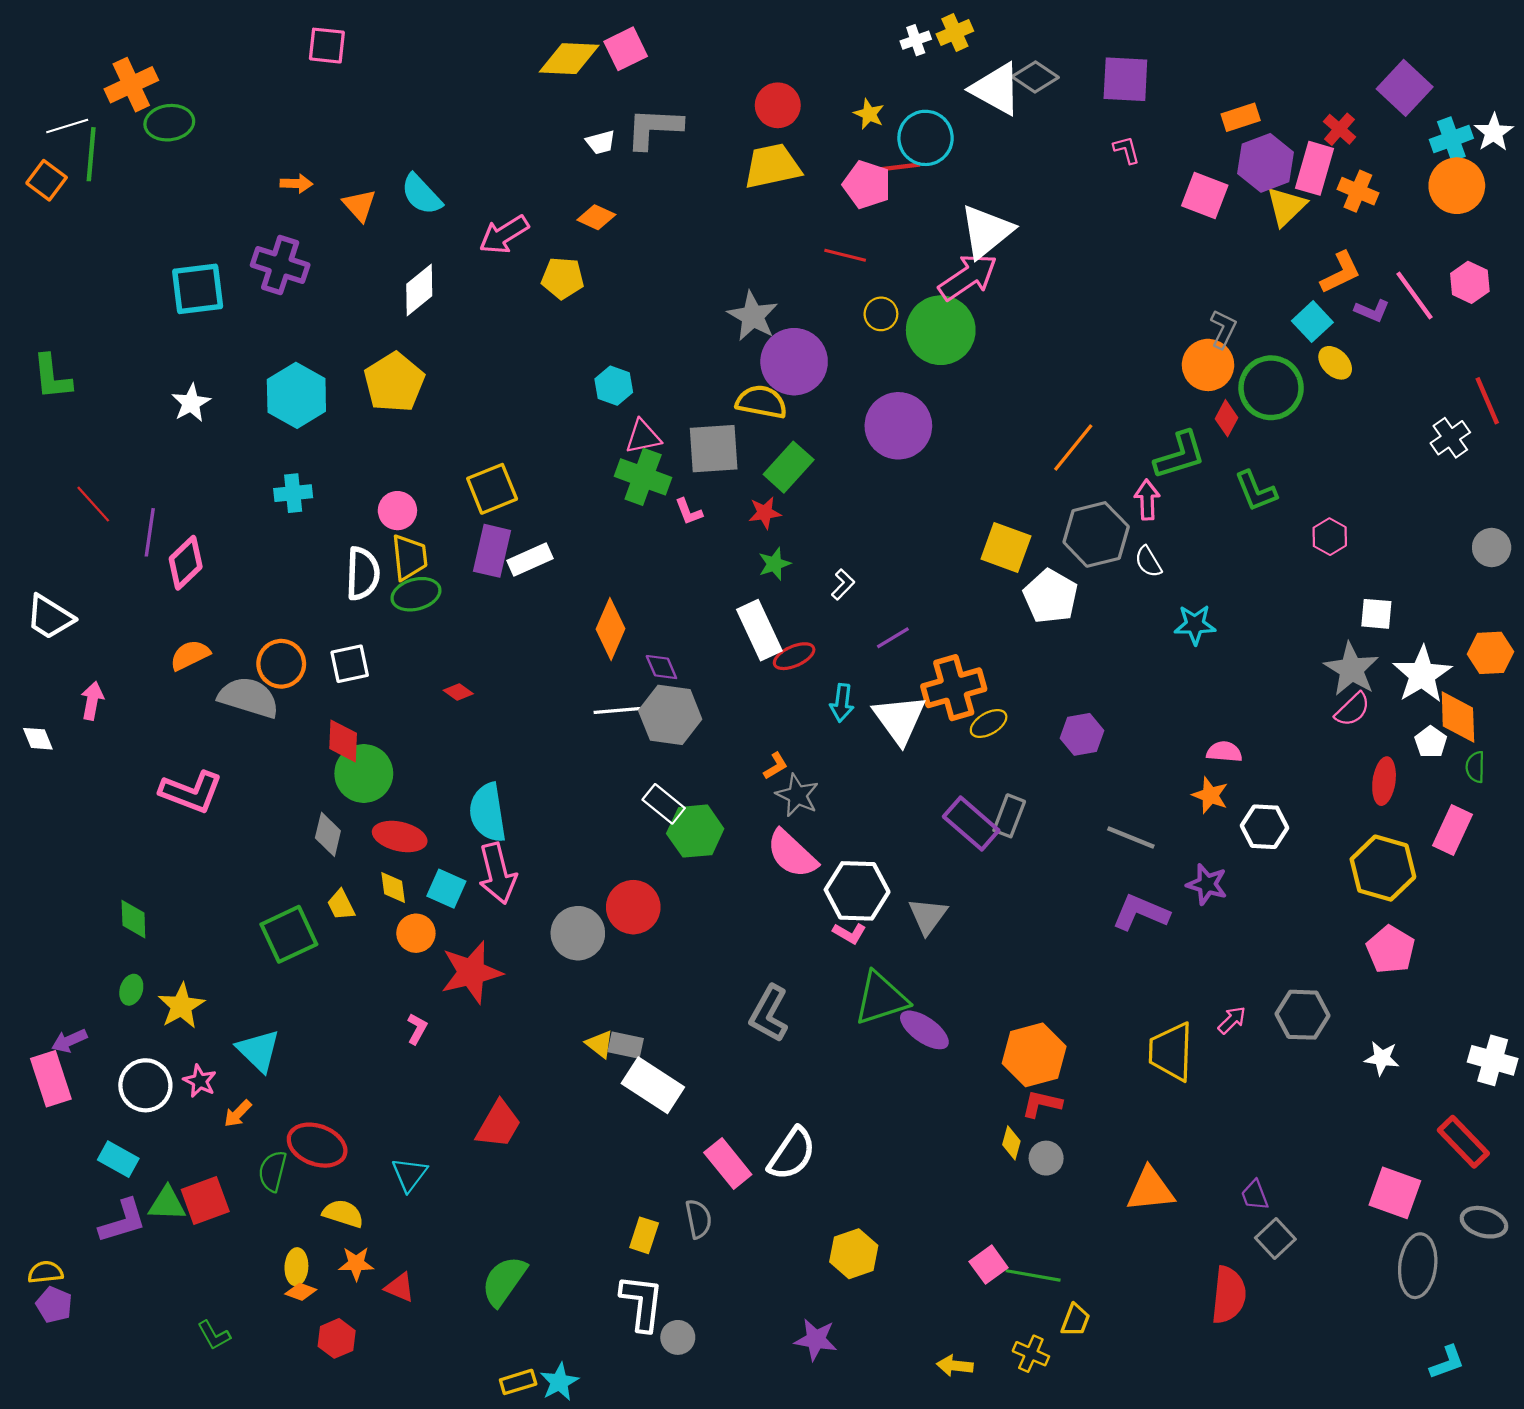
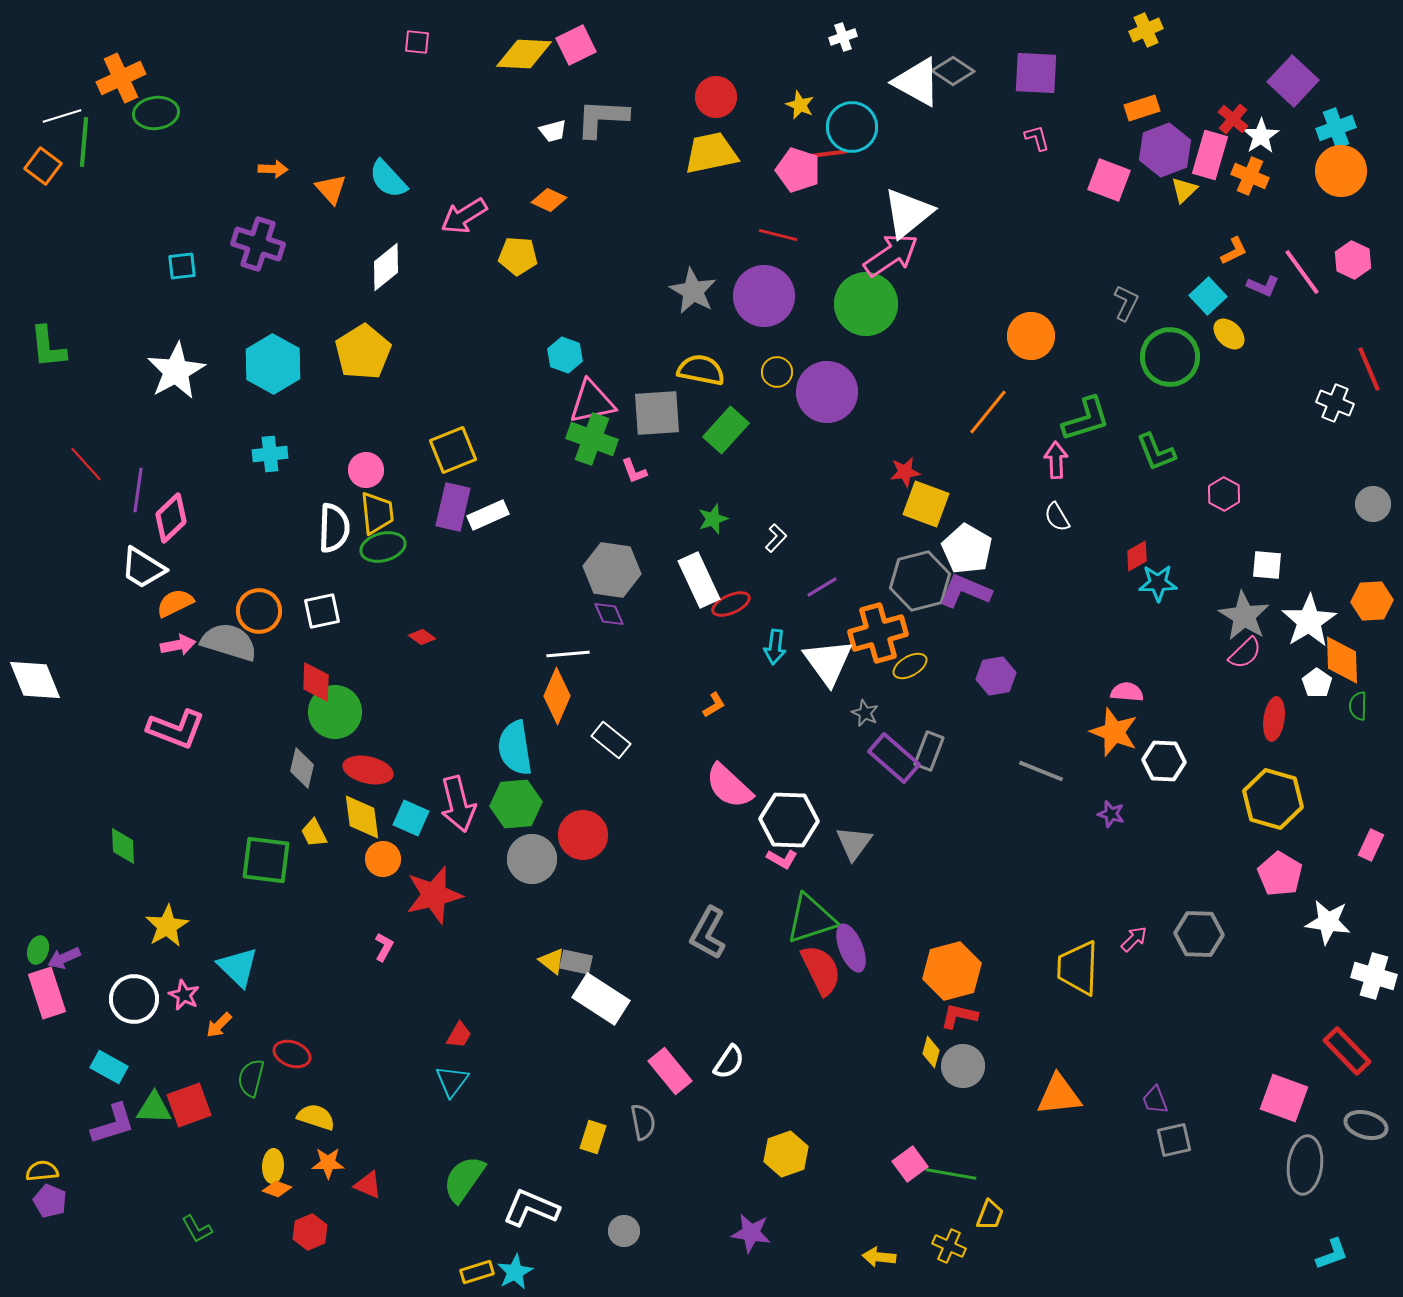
yellow cross: (955, 32) -> (1146, 30), moved
pink square: (327, 46) -> (417, 42), moved, size x0.7
white star: (1494, 132) -> (1261, 136), moved
yellow triangle: (1286, 206) -> (1184, 190), size x0.7
orange L-shape: (1341, 273) -> (1234, 251), size x0.7
cyan square: (198, 289) -> (182, 266), size x0.6
yellow circle: (881, 314) -> (777, 372), moved
purple circle: (794, 362) -> (764, 296), moved
orange circle: (1208, 365) -> (1031, 336), moved
white star: (191, 403) -> (176, 371), size x1.6
red diamond: (1226, 418) -> (1137, 556), moved, turned 32
pink triangle: (643, 437) -> (592, 402), size x1.4
white cross: (1450, 438) -> (1335, 403), turned -33
red star: (765, 513) -> (905, 472), moved
gray hexagon: (1096, 534) -> (920, 581), moved
white trapezoid: (50, 617) -> (143, 568), moved
cyan star: (1195, 625) -> (1158, 583), moved
orange diamond: (610, 629) -> (557, 696), moved
pink arrow: (92, 701) -> (178, 645), moved, turned 68
gray hexagon: (670, 715) -> (612, 570), moved
white diamond: (38, 739) -> (35, 680), size x1.8
gray star: (797, 795) -> (865, 713), moved, size x0.7
orange star: (1210, 795) -> (1114, 732), size x1.4
cyan semicircle: (488, 813) -> (515, 748), moved
pink rectangle: (1452, 830) -> (1371, 845), moved, size x0.7
green hexagon: (695, 831) -> (516, 804), moved
purple star: (1207, 884) -> (1111, 814), size x0.7
yellow diamond: (393, 888) -> (362, 817), size x1.5
purple L-shape: (1141, 913) -> (965, 591), moved
green square: (289, 934) -> (266, 860), turned 32
green ellipse: (131, 990) -> (38, 950), moved
purple ellipse: (924, 1030) -> (851, 948), turned 33
white star: (1382, 1058) -> (1328, 922), moved, size x1.4
red trapezoid: (499, 1124) -> (459, 1035), size x0.6
red ellipse: (317, 1145) -> (292, 1054), size x0.7
white semicircle: (792, 1154) -> (729, 1062), size x0.7
gray circle: (1046, 1158) -> (963, 1066), size x1.4
cyan triangle: (409, 1174) -> (452, 1081), moved
gray square: (1275, 1239) -> (1174, 1140), turned 30
red semicircle: (1229, 1295) -> (821, 970), moved, turned -32
white L-shape: (642, 1303) -> (531, 1208), moved, turned -74

